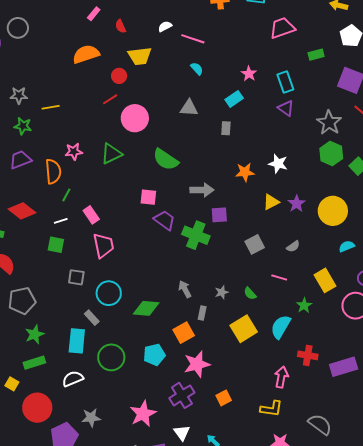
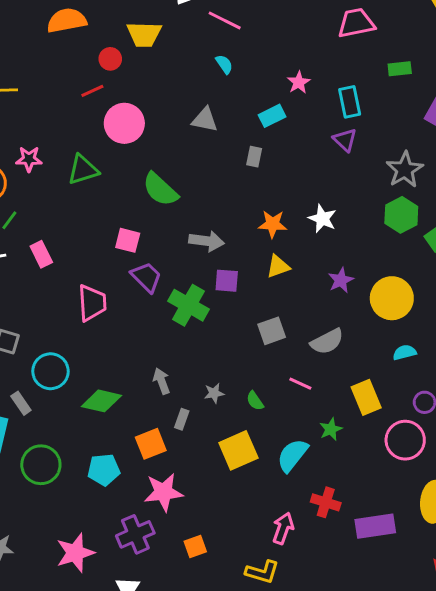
yellow triangle: (271, 202) -> (278, 267), moved
pink trapezoid: (103, 245) -> (92, 303), moved
gray semicircle: (293, 246) -> (327, 342), size x1.6

